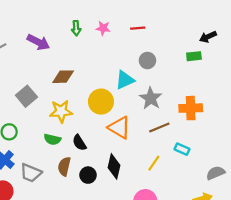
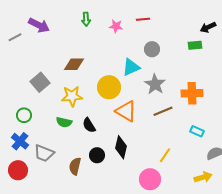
pink star: (103, 28) -> (116, 26), moved
purple arrow: (38, 42) -> (39, 25), moved
cyan rectangle: (182, 149) -> (197, 131), moved
yellow line: (154, 163) -> (165, 155), moved
brown semicircle: (64, 166) -> (75, 166), moved

